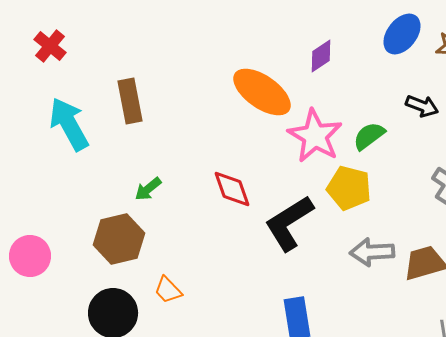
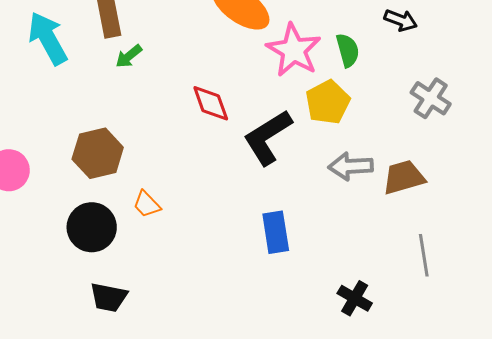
green semicircle: (369, 136) -> (348, 50), turned 112
yellow pentagon: (349, 188) -> (328, 102), turned 30
green arrow: (148, 189) -> (129, 56), moved

